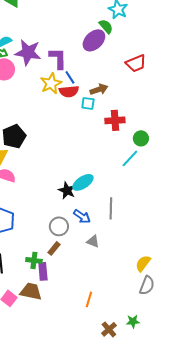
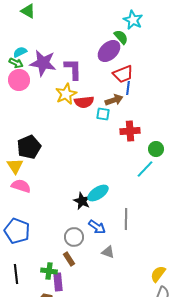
red trapezoid: (136, 63) -> (123, 74), moved
blue line: (70, 77) -> (128, 88), moved, turned 40
brown rectangle: (54, 248) -> (69, 259), turned -72

